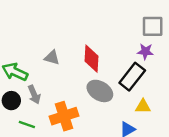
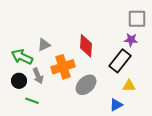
gray triangle: (52, 57) -> (44, 45), moved, turned -40
gray ellipse: (100, 91) -> (86, 85), moved, turned -75
orange cross: (64, 116) -> (63, 67), moved

